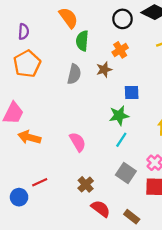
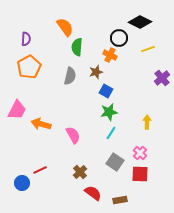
black circle: (122, 19) -> (119, 38), moved
orange cross: (120, 50) -> (110, 55), turned -32
blue square: (132, 93) -> (106, 91), moved, turned 32
orange arrow: (29, 137) -> (41, 124), moved
brown rectangle: (132, 217) -> (120, 200), turned -48

